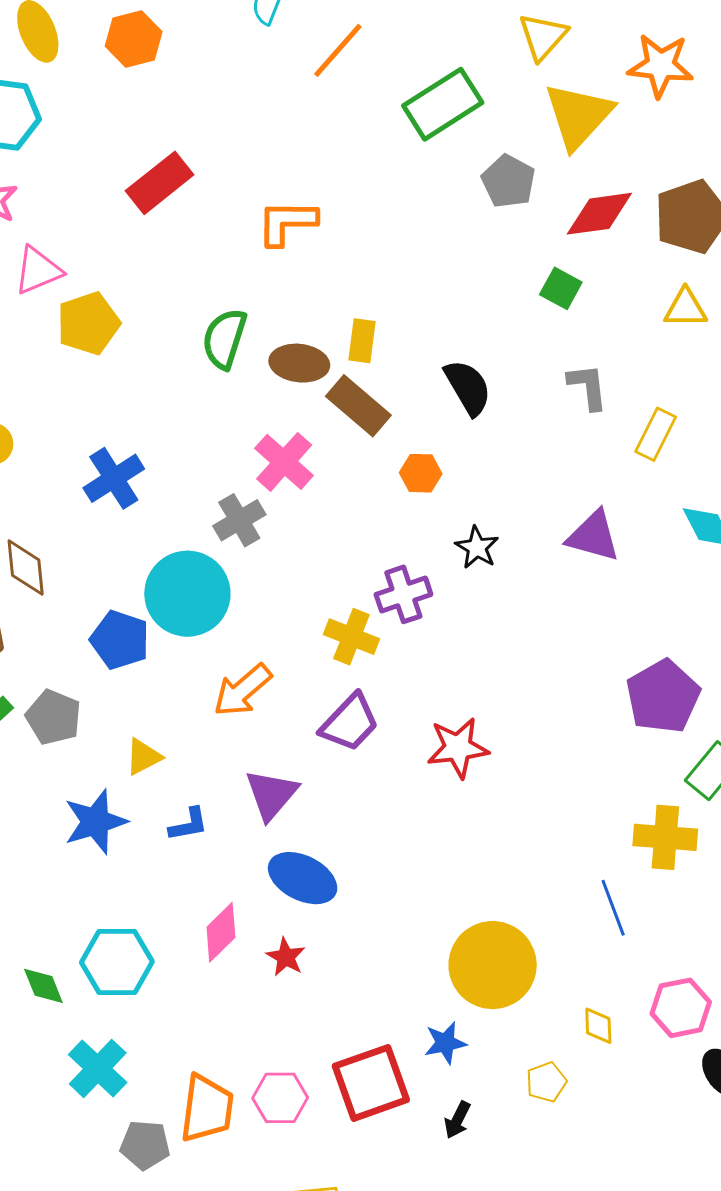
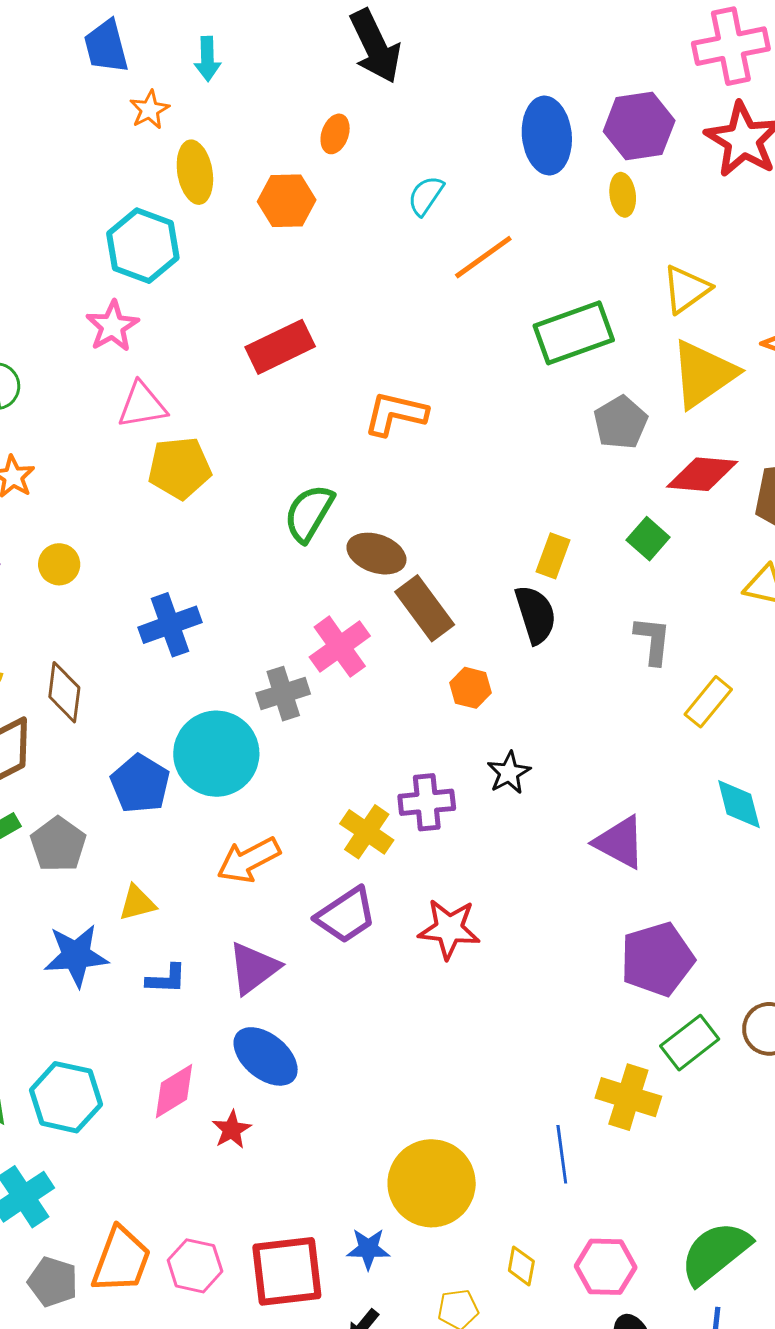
yellow rectangle: (362, 341) -> (553, 556), moved
purple triangle: (593, 536) -> (620, 842), moved
red star: (458, 748) -> (449, 929), moved

